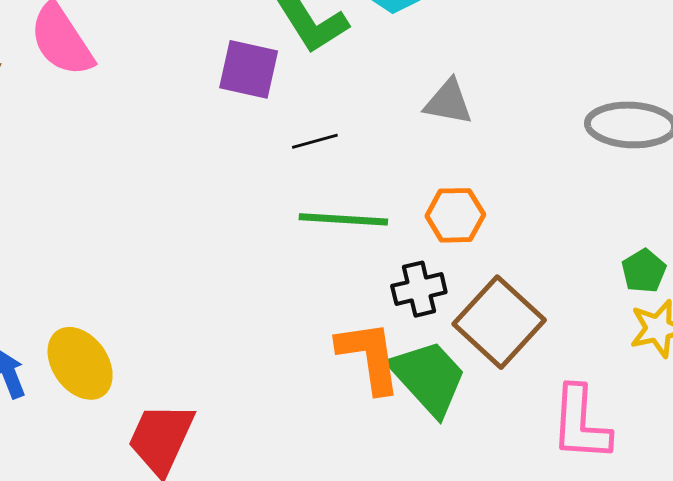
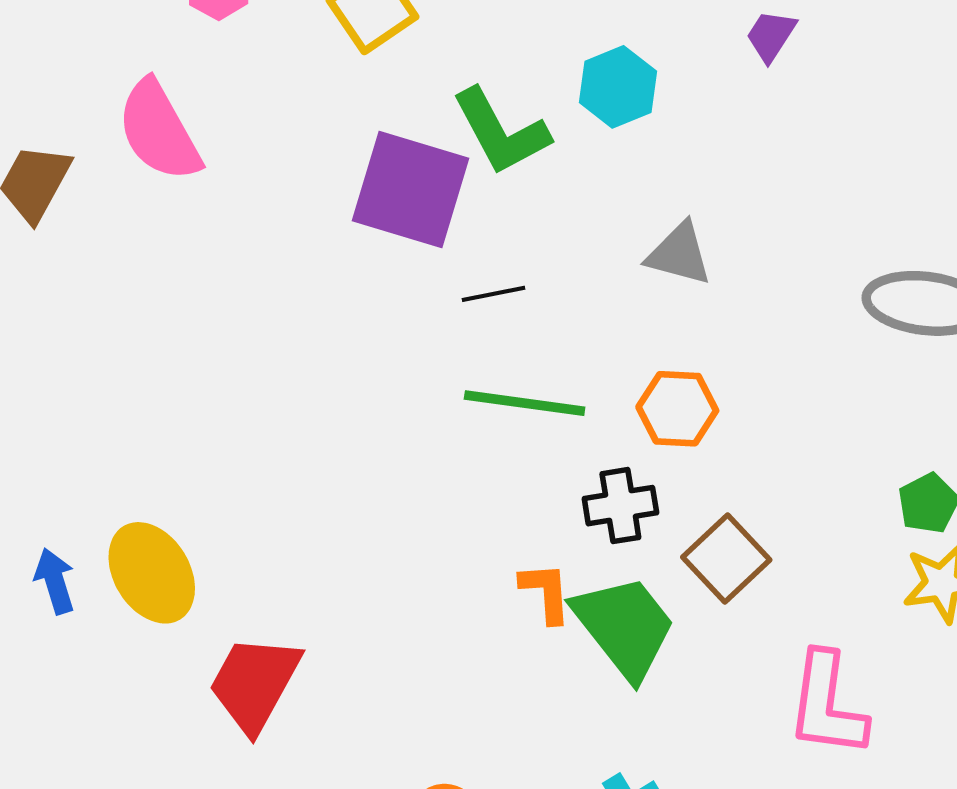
purple square: (249, 69) -> (410, 190), size x1.4
brown square: (499, 322) -> (726, 558), size x0.7
orange L-shape: (369, 357) -> (546, 592), size x0.6

